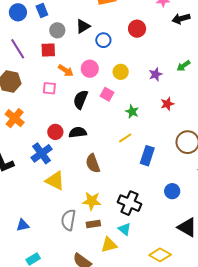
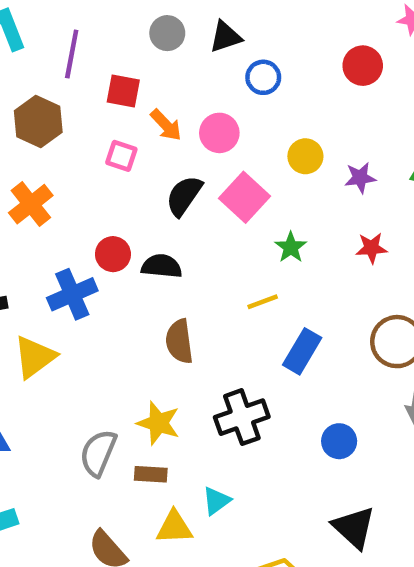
red circle: (137, 29) -> (363, 66), moved
purple line: (18, 49) -> (72, 54), turned 30
red square: (48, 50) -> (123, 91), moved
yellow circle: (121, 72) -> (305, 156), moved
pink square: (107, 94) -> (244, 197), size x1.5
yellow triangle: (55, 181) -> (35, 357), moved, turned 45
black cross: (130, 203) -> (242, 417), moved, turned 35
cyan triangle: (125, 229) -> (216, 501), turned 32

